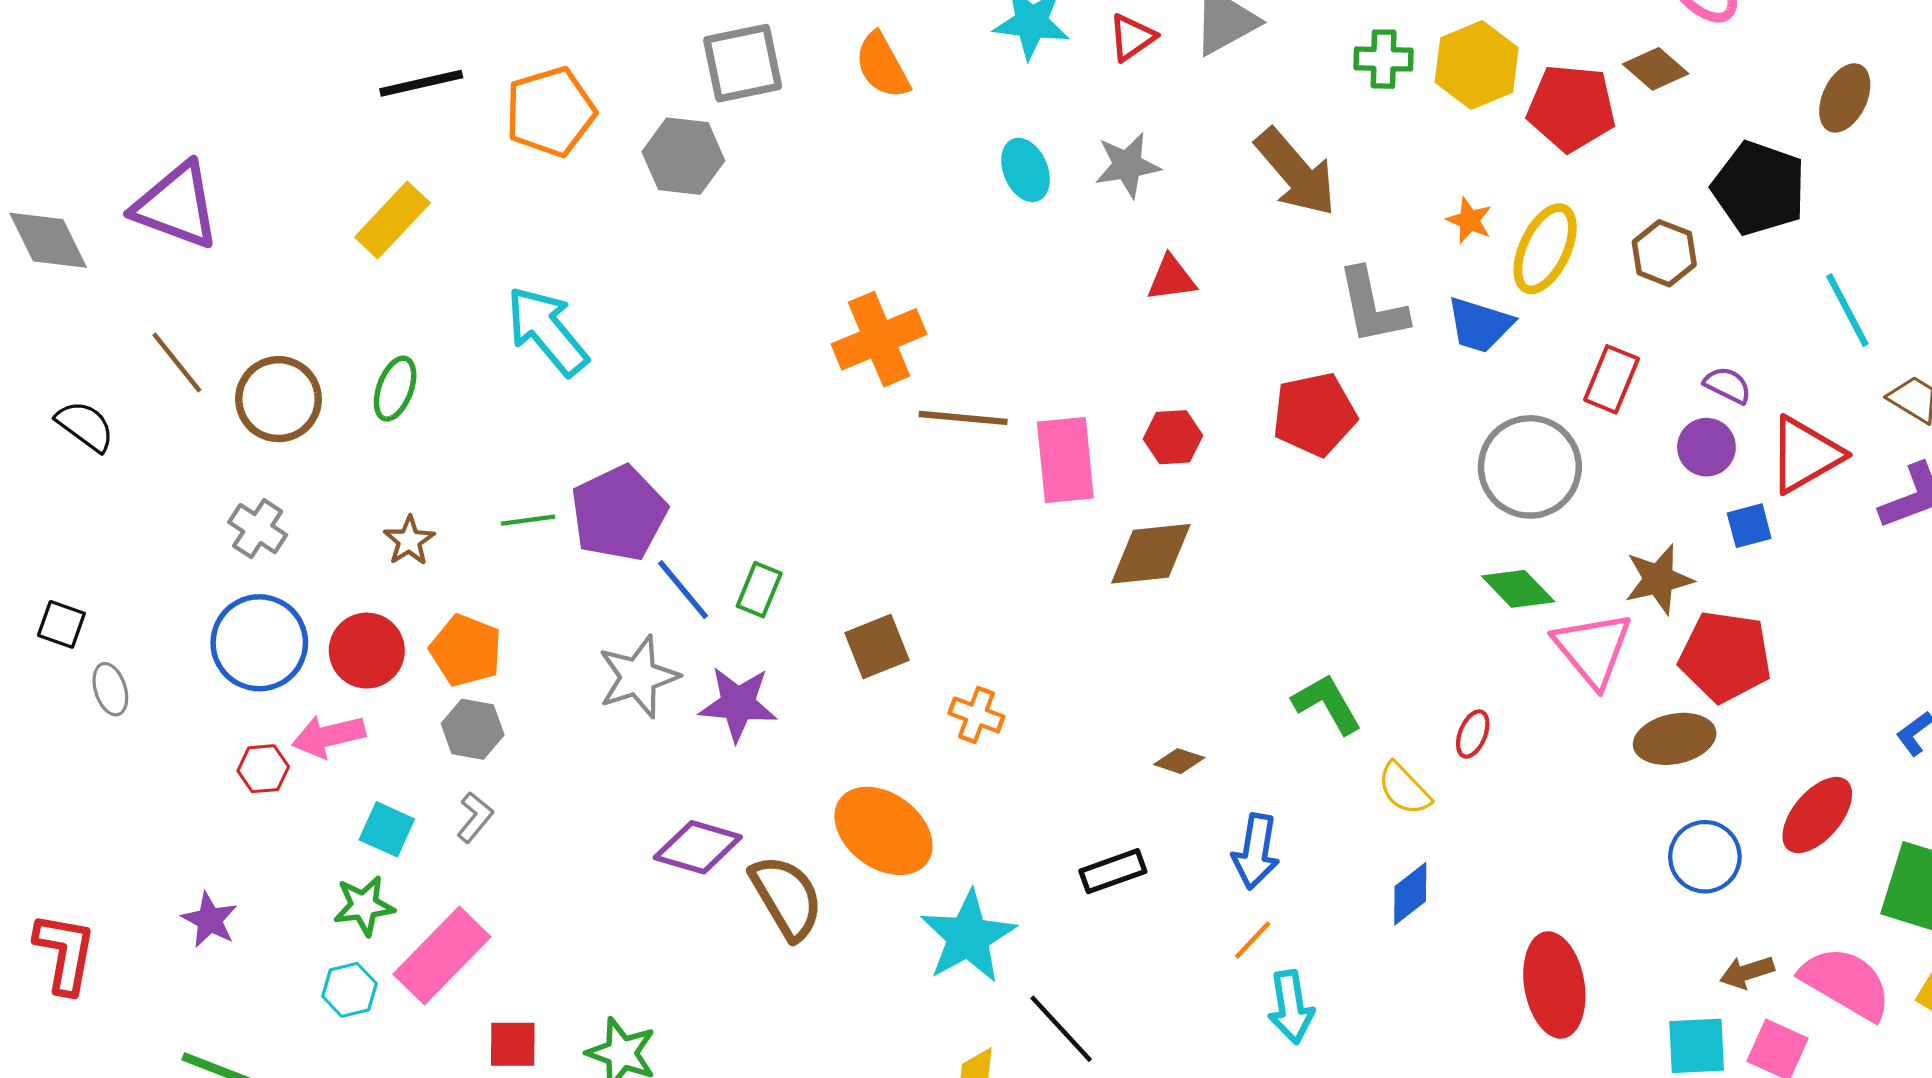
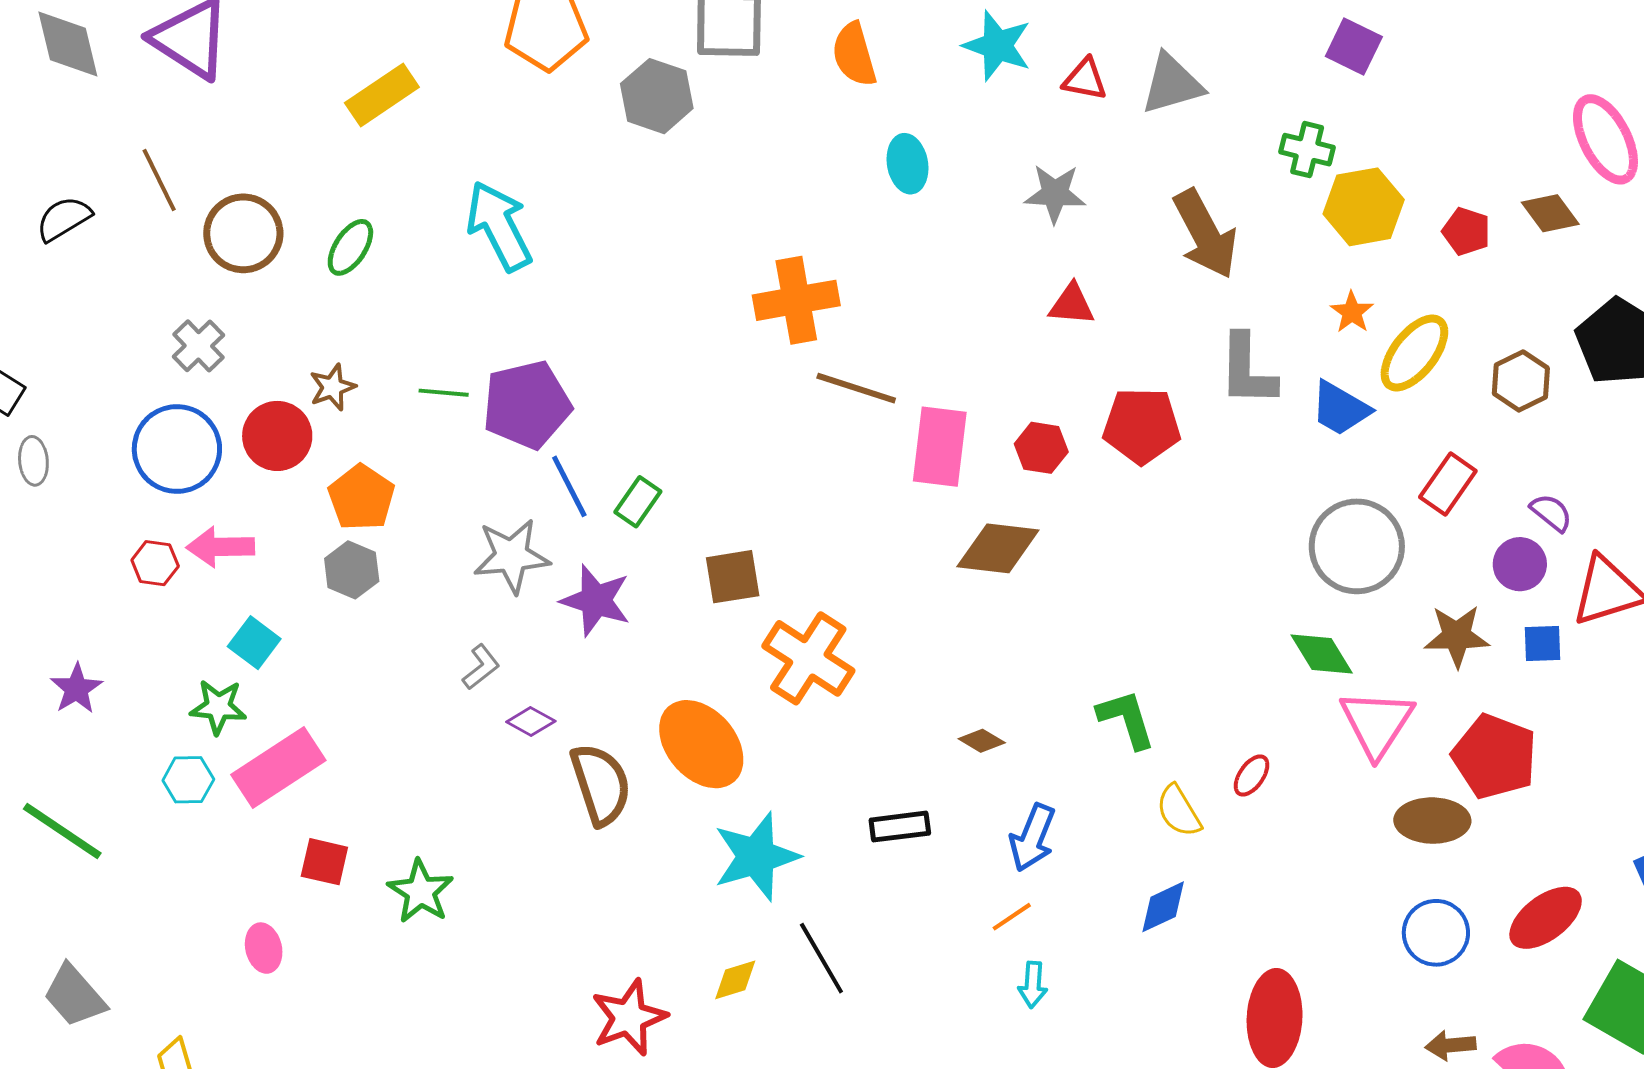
red triangle: (1132, 37) -> (1085, 79), turned 33
yellow hexagon: (1477, 65) -> (1364, 207), moved
red pentagon: (1571, 108) -> (1466, 231), size x0.6
cyan ellipse: (1025, 170) -> (907, 164), moved
red pentagon: (1314, 414) -> (1142, 426), moved
black semicircle: (85, 426) -> (64, 219), turned -80
brown star: (1659, 579) -> (1457, 636), moved
red circle: (367, 651) -> (277, 436), moved
orange cross: (976, 715) -> (808, 658), size x1.8
gray L-shape: (475, 817) -> (481, 667), moved
purple diamond: (698, 847) -> (531, 721), size x0.6
cyan arrow: (1291, 1007) -> (1033, 985), size x0.7

